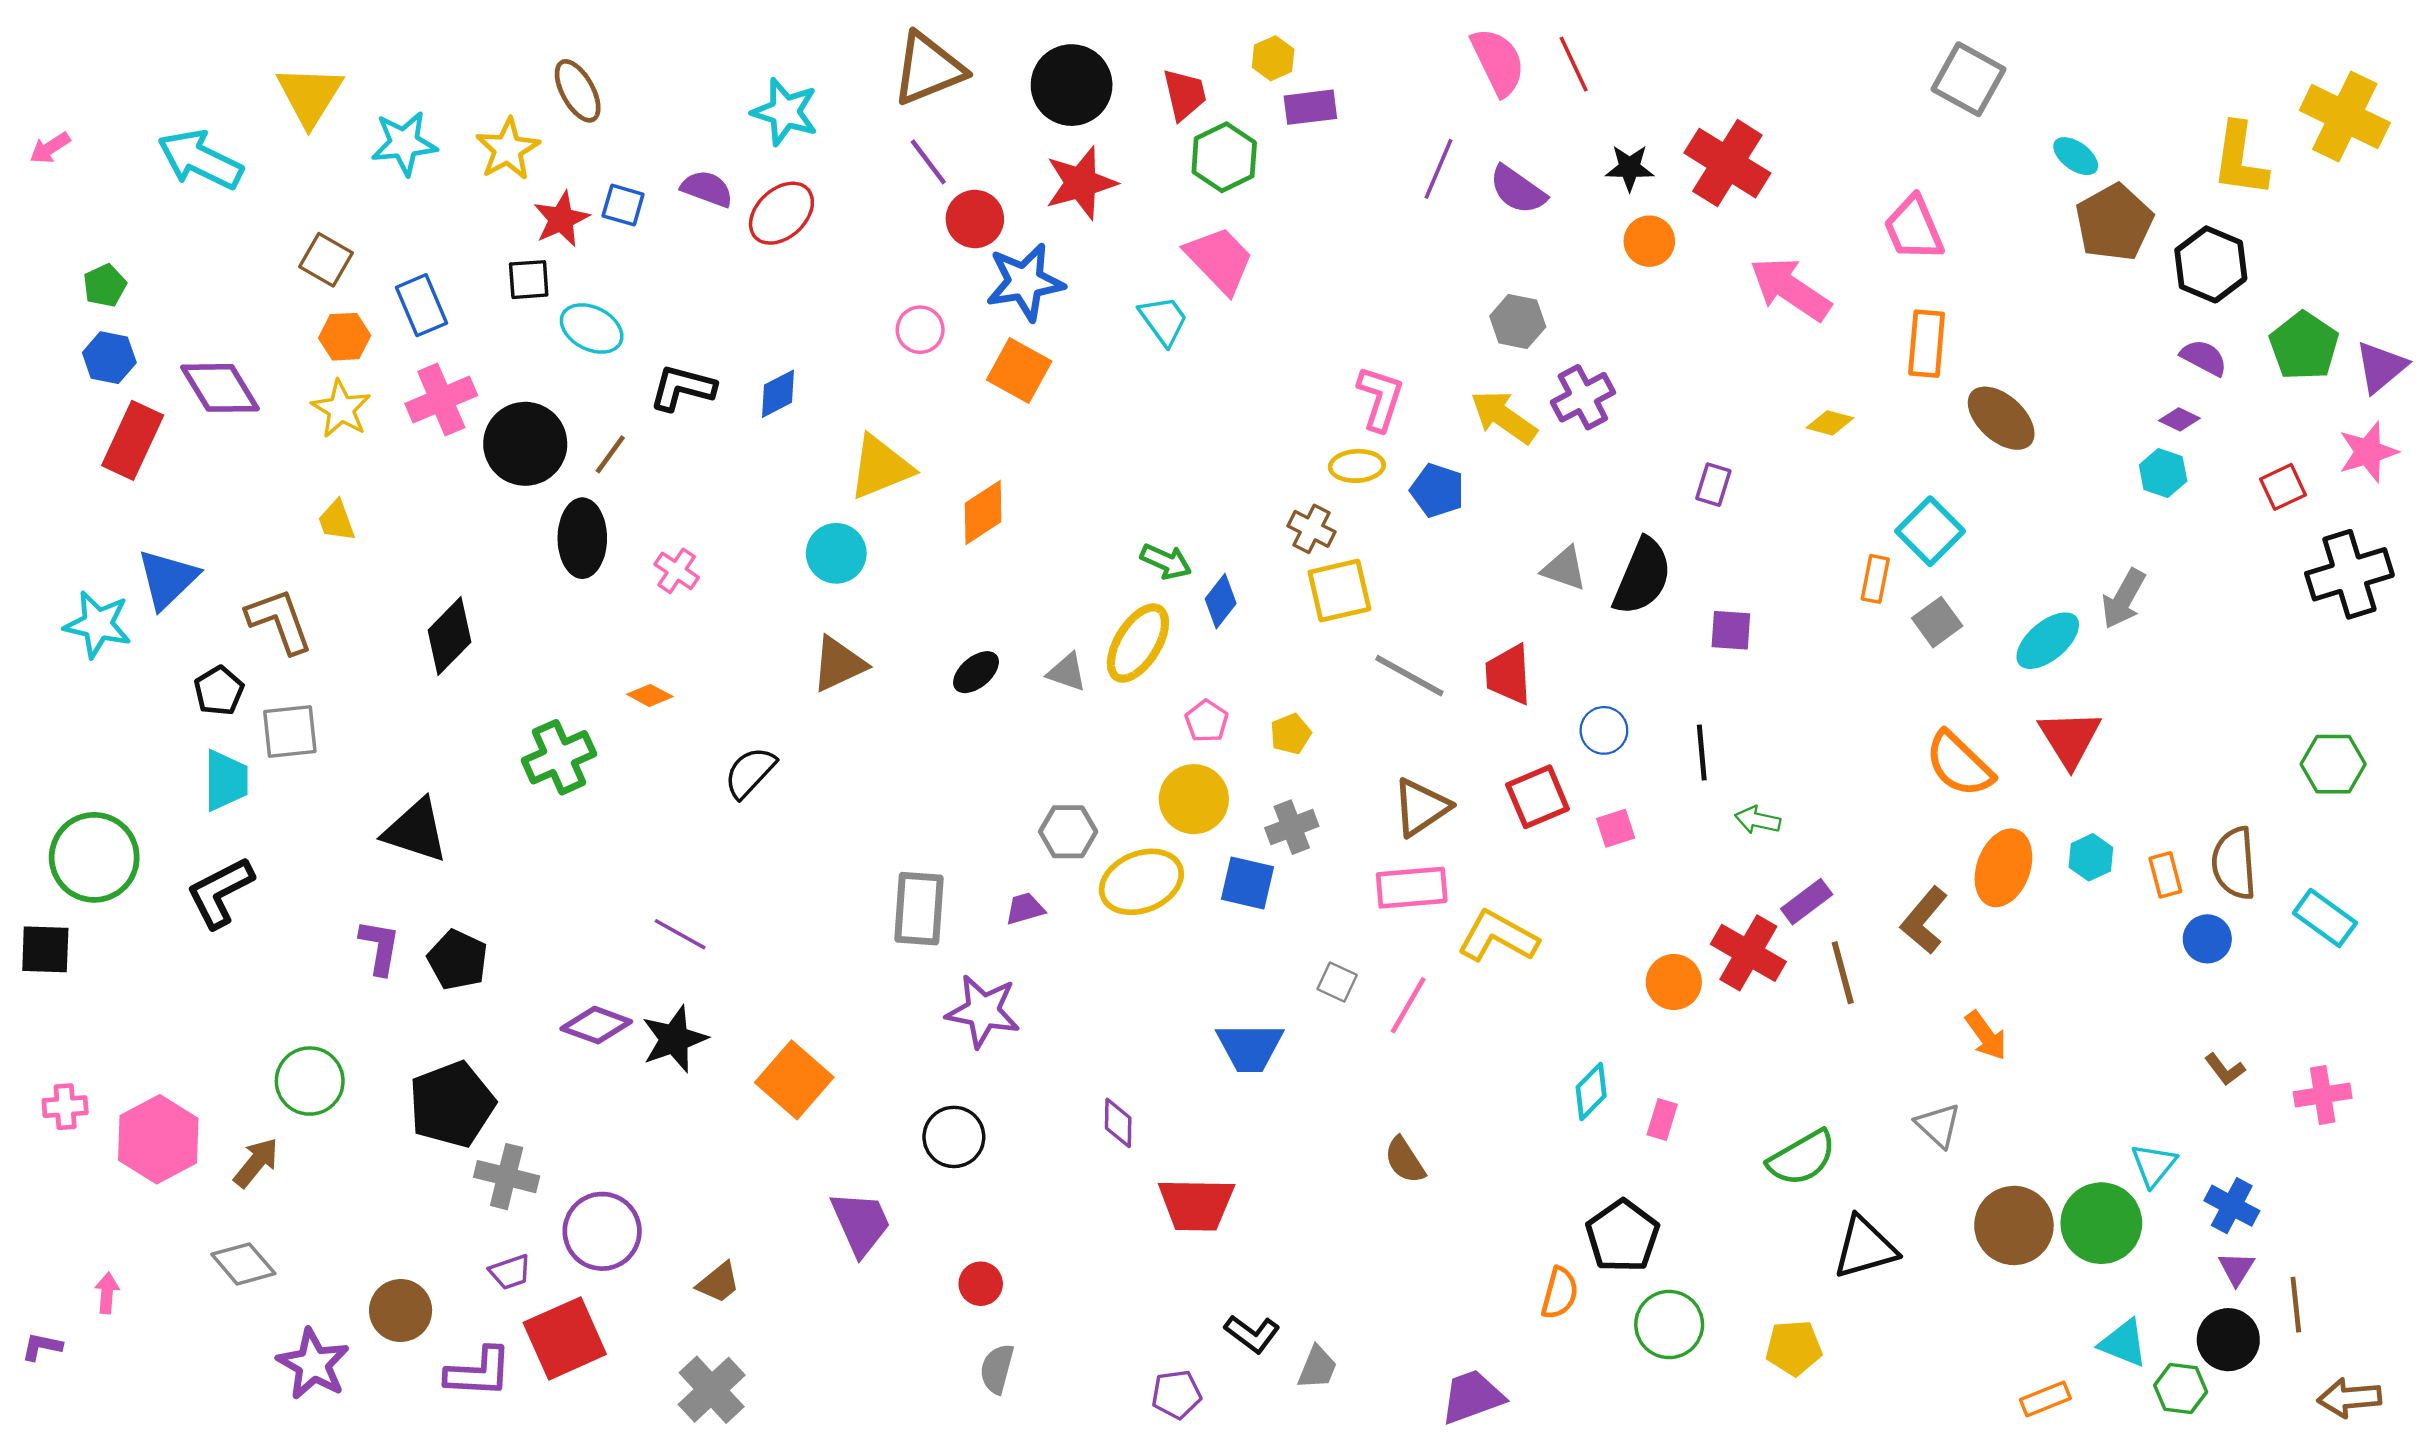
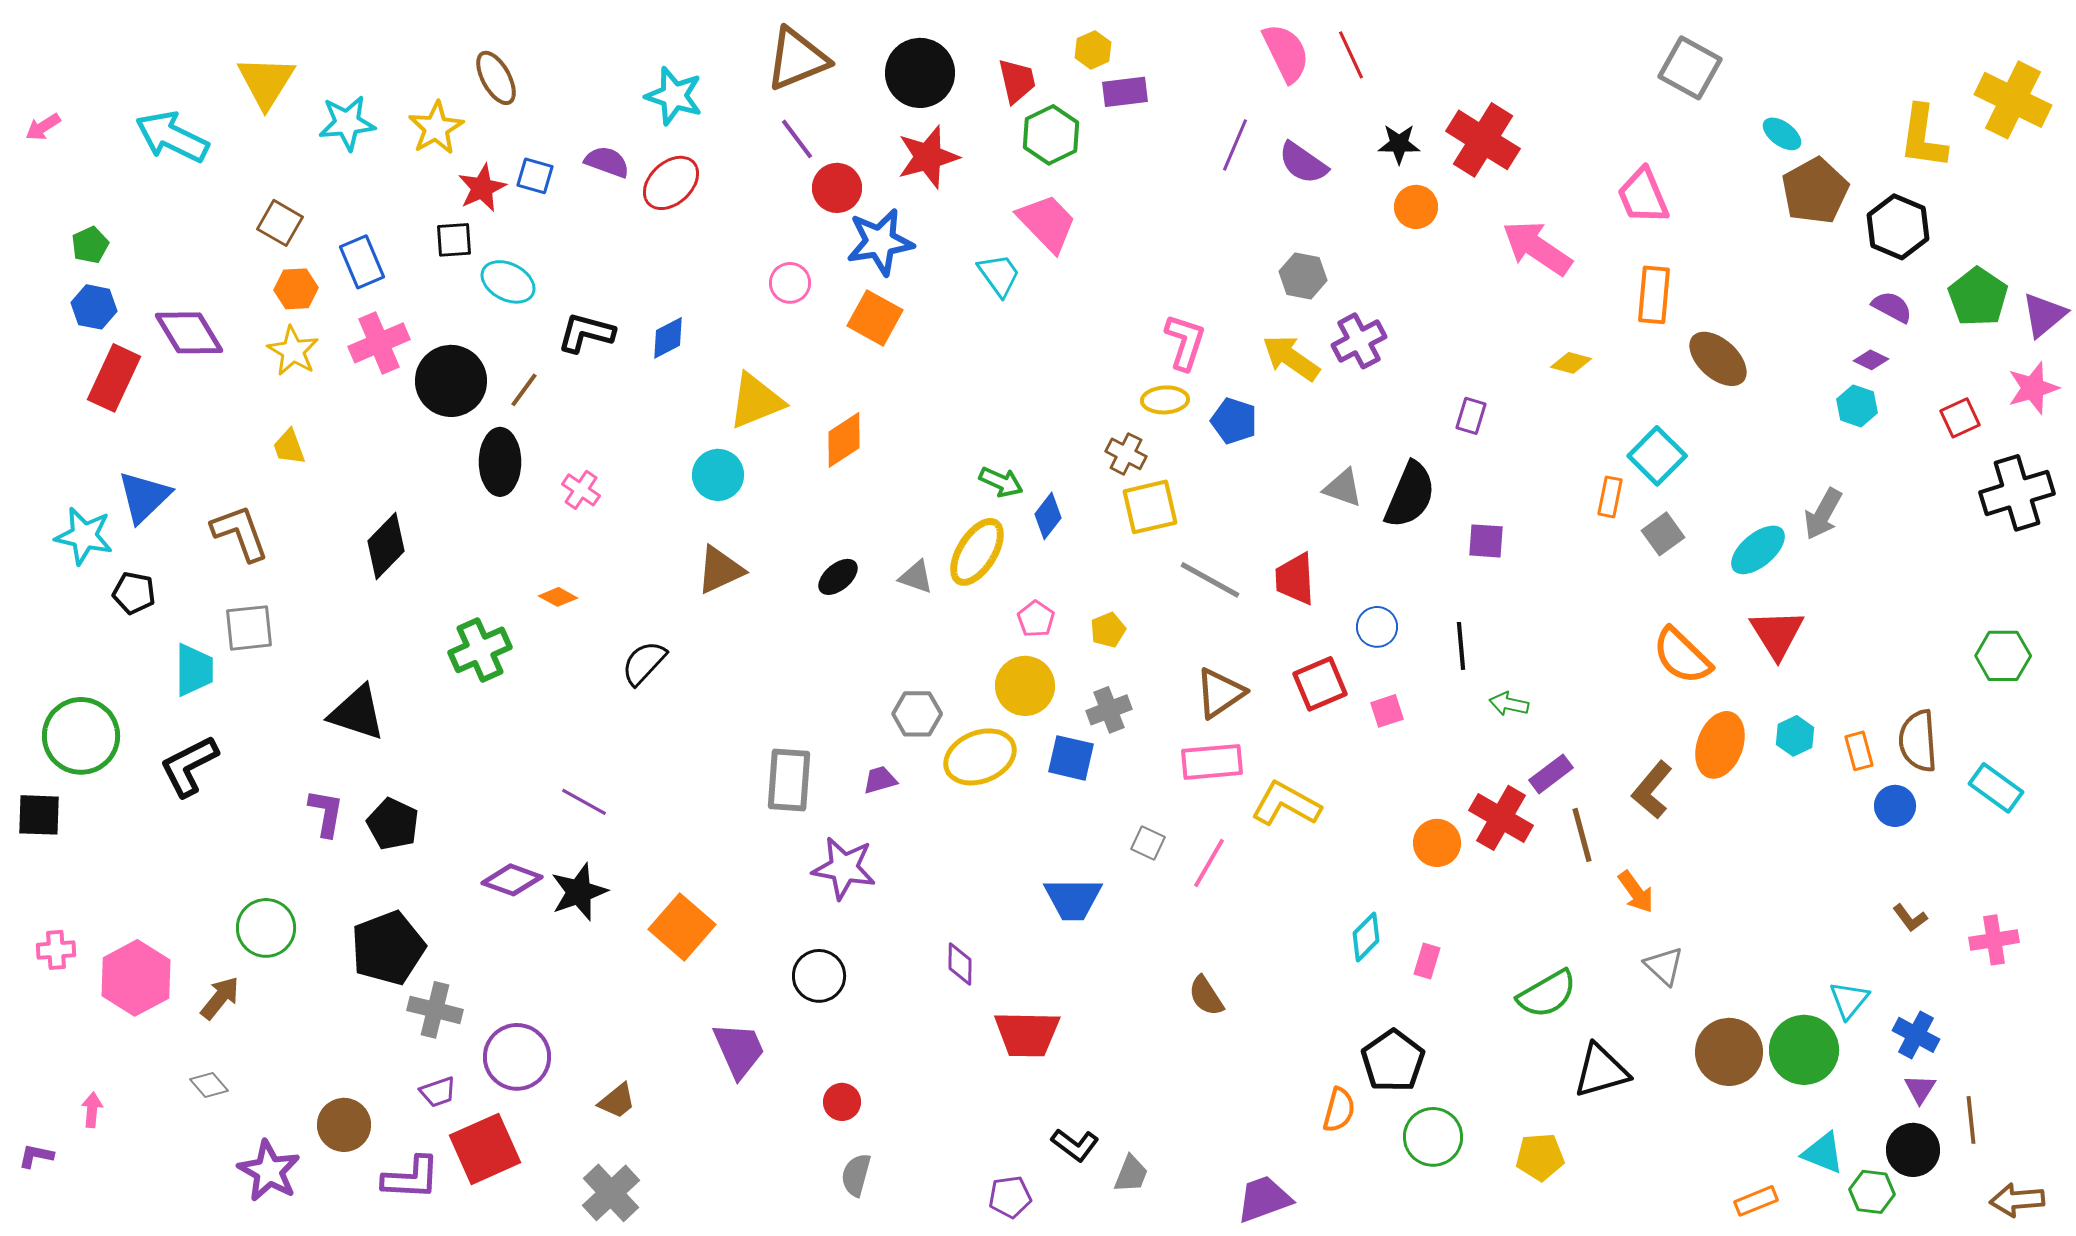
black pentagon: (219, 691) -> (134, 593), moved, turned -30
orange arrow: (1986, 1036) -> (1636, 892), moved
gray diamond: (243, 1264) -> (209, 1085), size x0.7

